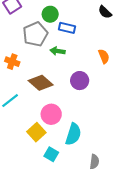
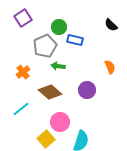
green arrow: (58, 51) -> (58, 66), moved
orange cross: (12, 62) -> (23, 72), turned 32

